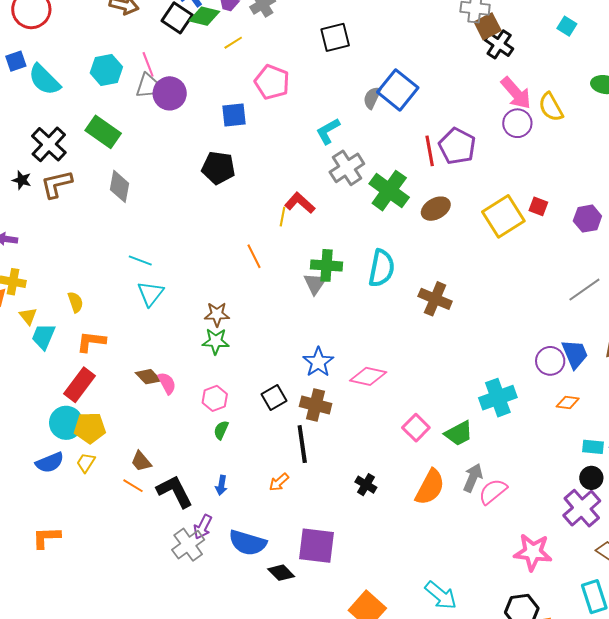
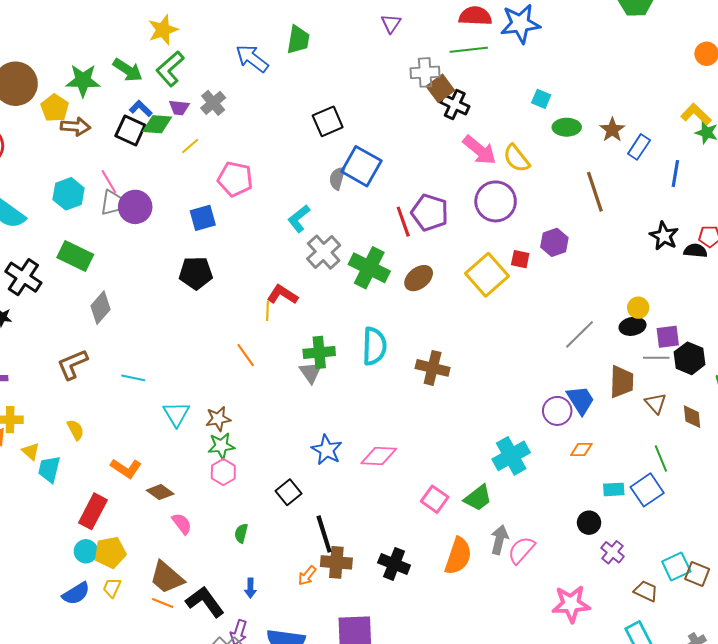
cyan square: (567, 26) -> (541, 99), moved
black square: (335, 37) -> (328, 121), moved
purple circle: (517, 123) -> (496, 201), moved, size x1.4
brown L-shape: (56, 184) -> (73, 364), moved
gray diamond: (120, 186) -> (100, 308), turned 40
purple hexagon: (587, 219) -> (554, 242), moved
cyan triangle: (150, 294) -> (176, 414), moved
orange L-shape: (91, 342) -> (126, 468), moved, turned -144
pink semicircle: (167, 383) -> (182, 524), moved
pink hexagon: (215, 398) -> (223, 472), moved
brown cross: (316, 405) -> (336, 562), moved
cyan circle: (66, 423) -> (86, 551), size x0.7
brown trapezoid: (141, 461) -> (167, 577), size x1.6
black circle: (591, 478) -> (589, 523), moved
black cross: (366, 485) -> (394, 564), size x1.4
purple cross: (582, 508) -> (613, 552), size x0.6

